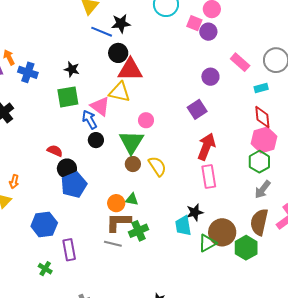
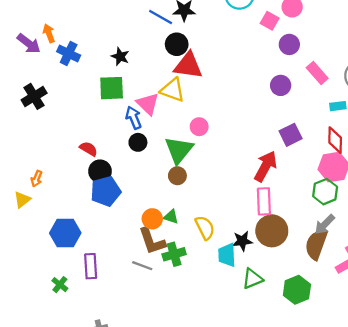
purple circle: (208, 32) -> (289, 44), moved
purple square: (197, 109) -> (291, 135), moved
yellow semicircle: (157, 166) -> (205, 228), moved
brown L-shape: (118, 222) -> (152, 241), turned -116
brown semicircle: (259, 222) -> (316, 244), moved
brown circle: (222, 232) -> (272, 231), moved

